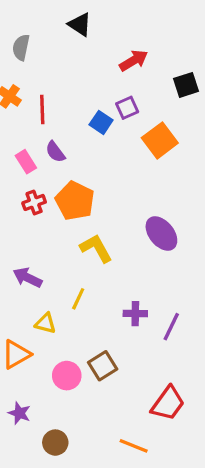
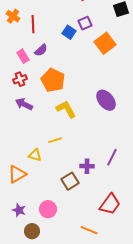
purple semicircle: (55, 152) -> (41, 50), turned -96
red cross: (34, 202) -> (20, 79), moved
purple arrow: (28, 278) -> (24, 104), moved
yellow line: (78, 299) -> (55, 140), turned 48
purple cross: (135, 314) -> (87, 166), moved
pink circle: (67, 376) -> (48, 209), moved
brown circle: (55, 443) -> (32, 231), moved

